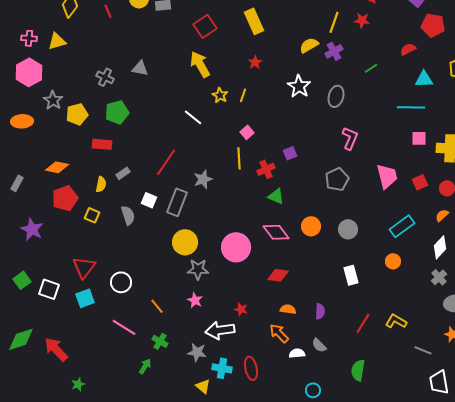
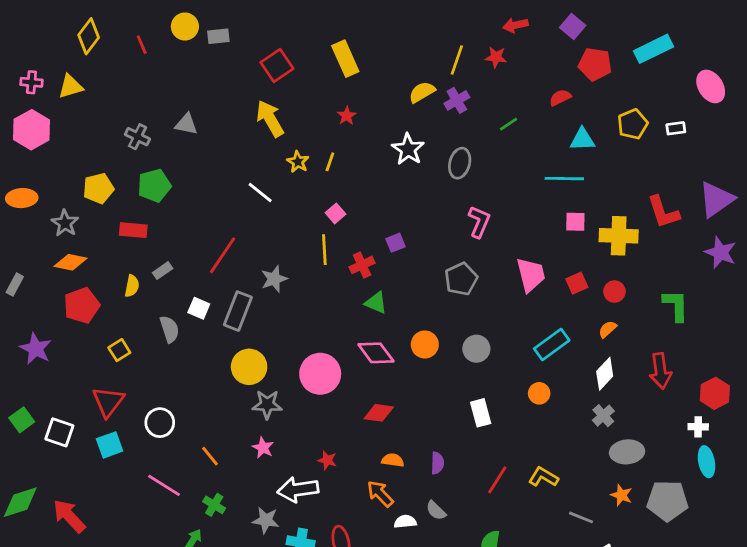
gray star: (53, 100) -> (65, 223), moved
yellow square: (92, 215) -> (119, 350), moved, turned 35

